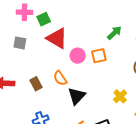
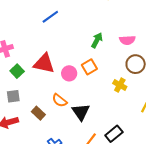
green square: (44, 19) -> (17, 71), moved
gray square: (20, 43) -> (13, 96), moved
yellow cross: (120, 96) -> (120, 85), moved

